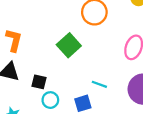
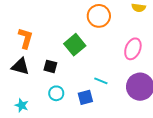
black square: (39, 82) -> (50, 66), moved

